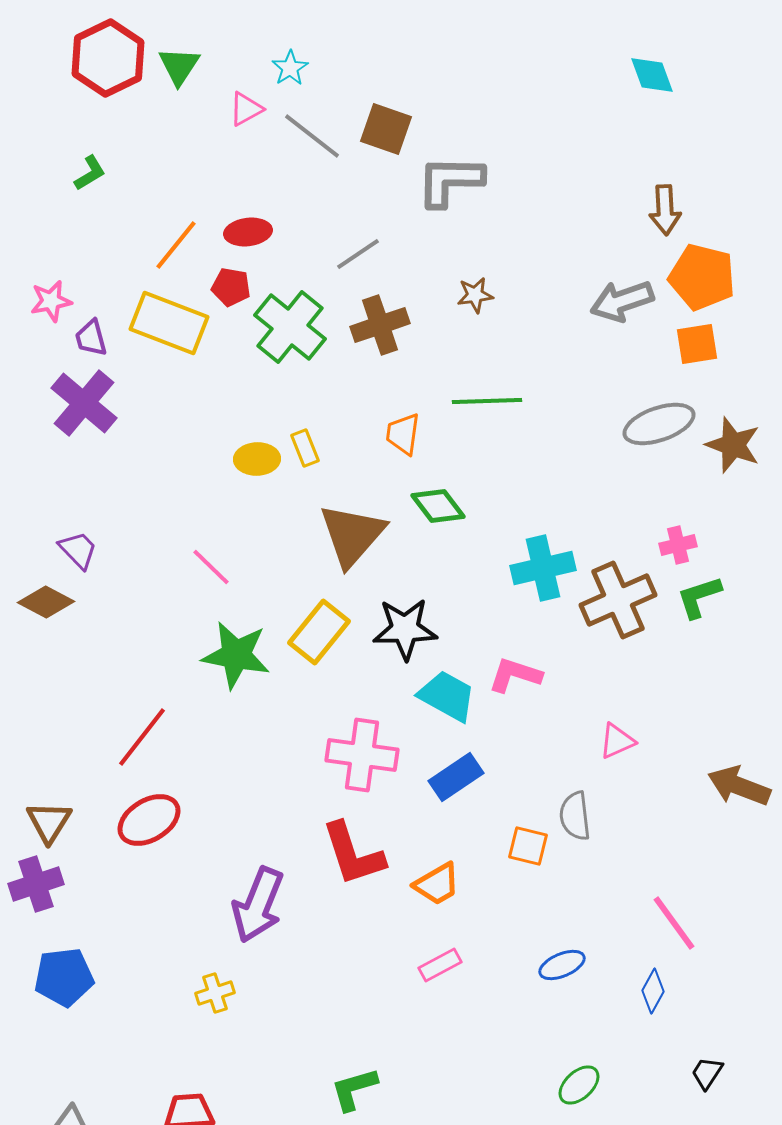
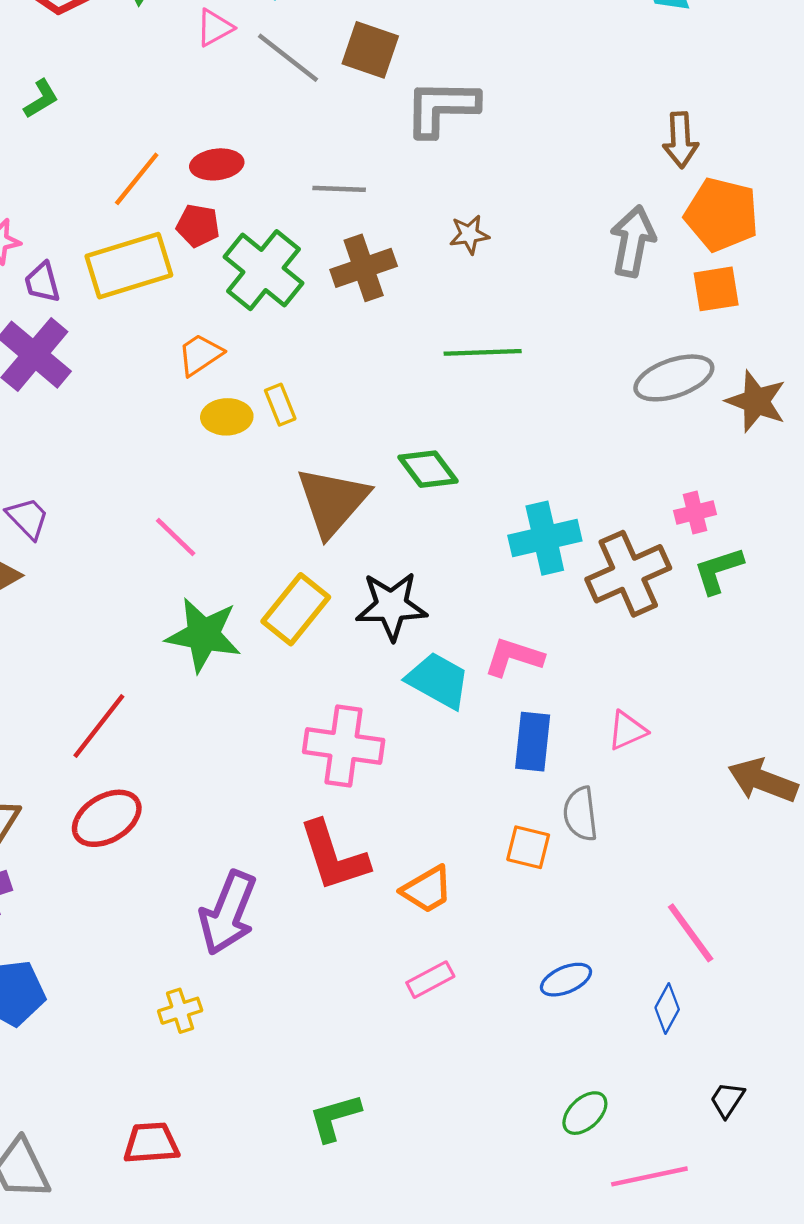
gray line: (358, 254) -> (339, 189), turned 36
gray arrow: (622, 301) -> (633, 241), turned 120
yellow rectangle: (169, 323) -> (129, 266), turned -38
orange trapezoid: (403, 434) -> (200, 355), moved, turned 48
blue rectangle: (456, 777) -> (533, 742), moved, turned -50

